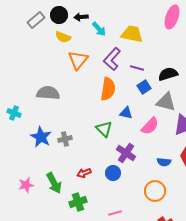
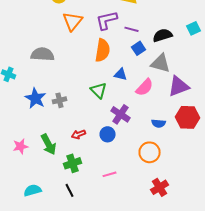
purple L-shape: (112, 59) -> (106, 20), turned 35

